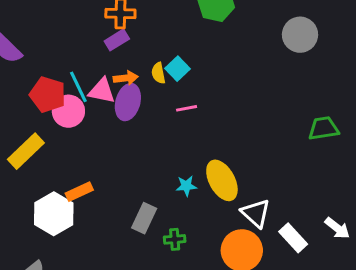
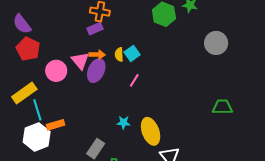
cyan line: (78, 87) -> (37, 110), moved
pink triangle: (102, 91) -> (80, 61), turned 30
red pentagon: (48, 95) -> (28, 49), moved
pink line: (187, 108) -> (134, 80), turned -56
cyan star: (186, 186) -> (123, 122), moved

